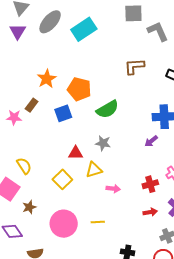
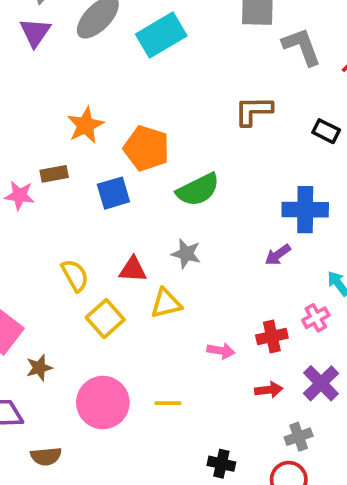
brown rectangle: (32, 105) -> (54, 174), turned 40
yellow semicircle: (24, 166) -> (75, 275), moved
pink arrow: (113, 189) -> (221, 351), moved

